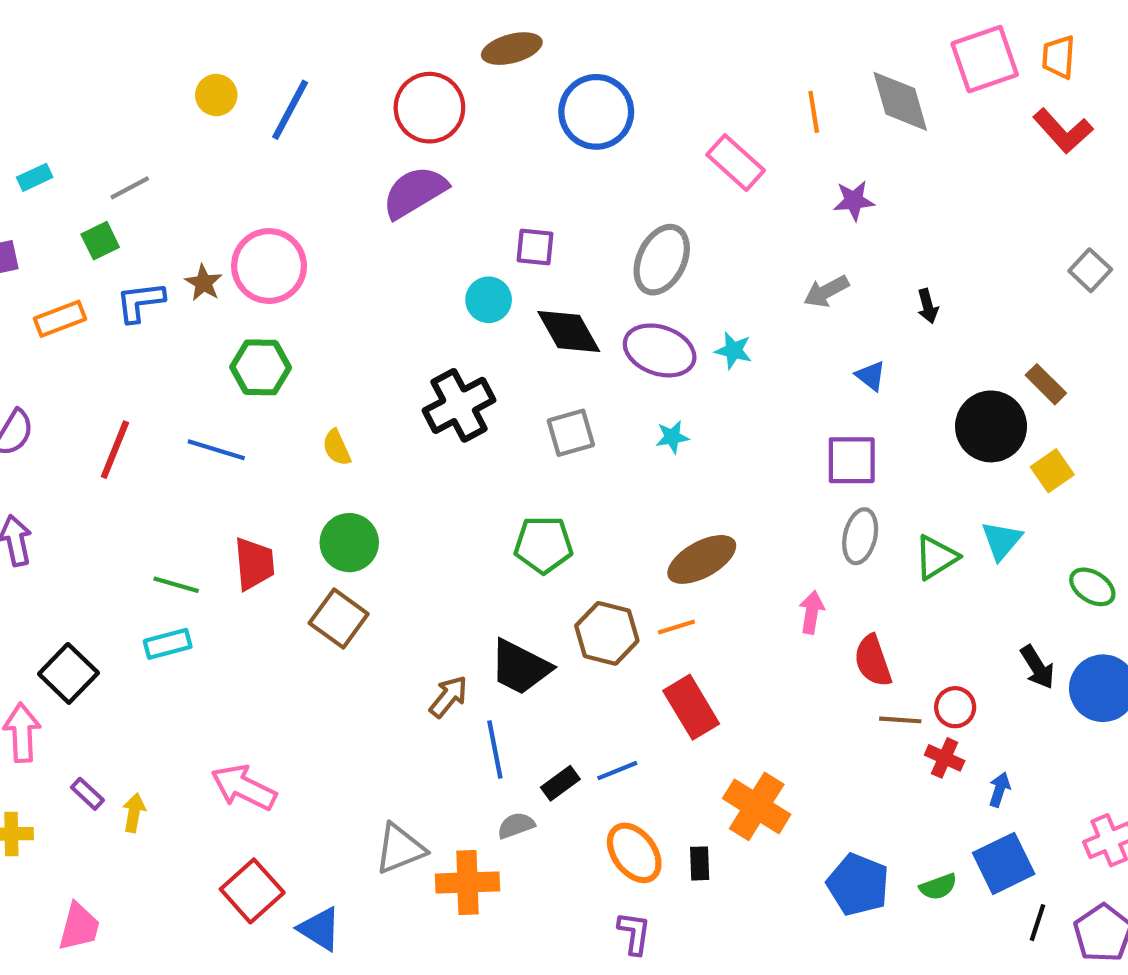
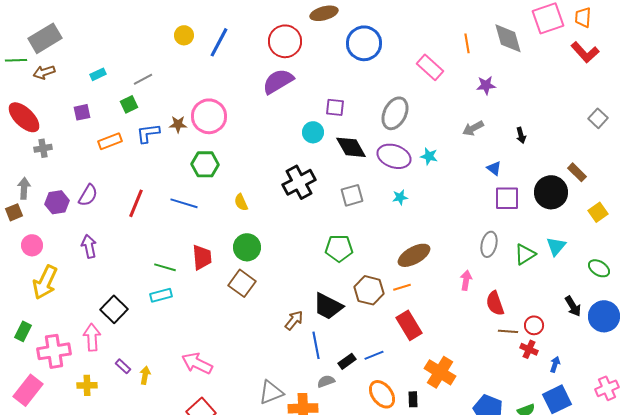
brown star: (204, 283) -> (178, 124), turned -30
purple square: (852, 460) -> (507, 198), moved
yellow square: (1052, 471) -> (598, 212), moved

